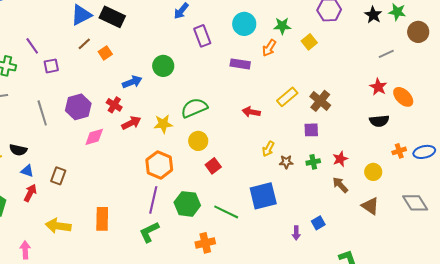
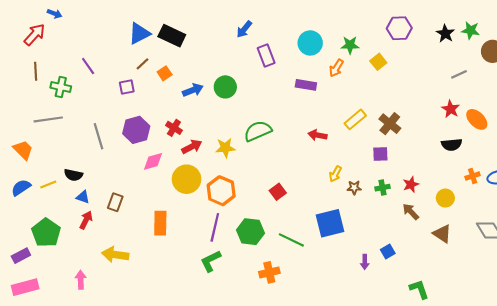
purple square: (51, 66) -> (127, 87), moved
blue arrow: (132, 82) -> (193, 90), moved
yellow circle: (198, 141) -> (187, 179), moved, size x1.4
orange rectangle: (102, 219) -> (160, 223), moved

